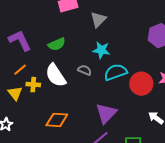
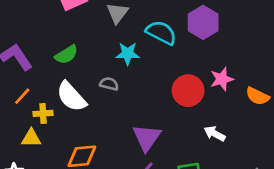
cyan semicircle: (116, 72) -> (161, 33), moved, turned 55
yellow triangle: (15, 93) -> (31, 138), moved, turned -42

